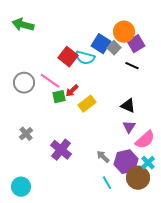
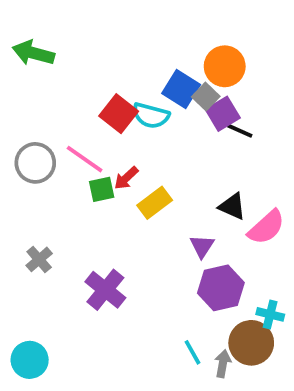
purple square: (136, 44) -> (223, 114), moved
purple triangle: (129, 127) -> (202, 246), moved
pink semicircle: (145, 140) -> (266, 227), moved
gray arrow: (103, 157) -> (223, 364), moved, turned 56
purple hexagon: (126, 162) -> (221, 288), moved
cyan cross: (148, 163) -> (270, 314), turned -32

